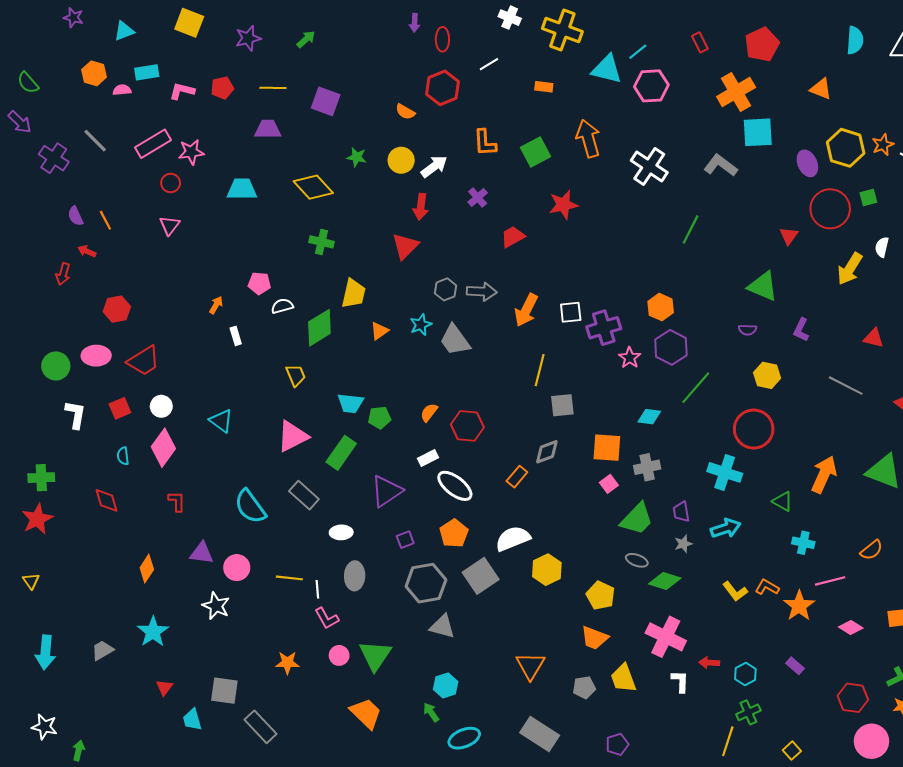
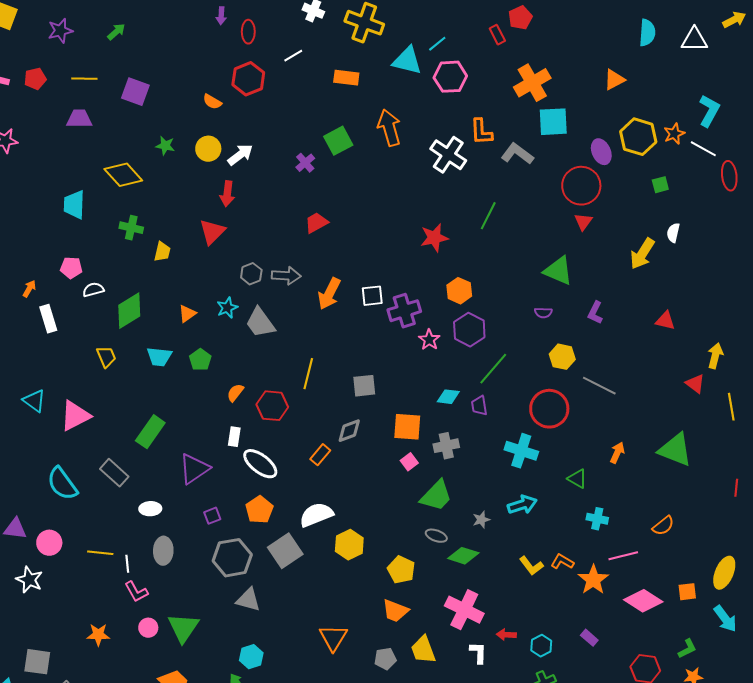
red pentagon: (762, 44) -> (520, 18), moved, size x0.7
orange rectangle: (544, 87) -> (346, 78), size x1.4
orange triangle: (821, 89) -> (614, 80), turned -50
orange L-shape: (485, 143) -> (481, 132), moved
cyan trapezoid: (242, 189) -> (74, 205), moved, turned -88
purple cross: (478, 197) -> (305, 163), moved
red star: (563, 205) -> (434, 238), moved
red circle: (830, 209) -> (581, 186), moved
yellow trapezoid: (354, 294) -> (162, 252), moved, size x0.7
white rectangle: (236, 336) -> (48, 319), size x1.5
yellow line: (540, 370) -> (308, 374), moved
gray line: (846, 386) -> (599, 386), moved
cyan trapezoid: (350, 403) -> (159, 357), moved
green pentagon: (379, 418) -> (200, 360), moved, turned -30
pink triangle: (293, 436) -> (75, 416), moved
white rectangle: (428, 458) -> (234, 437), turned -54
orange arrow: (824, 475) -> (617, 453), size x0.6
purple trapezoid: (681, 512) -> (479, 406), moved
pink diamond: (851, 628) -> (643, 601), size x1.6

